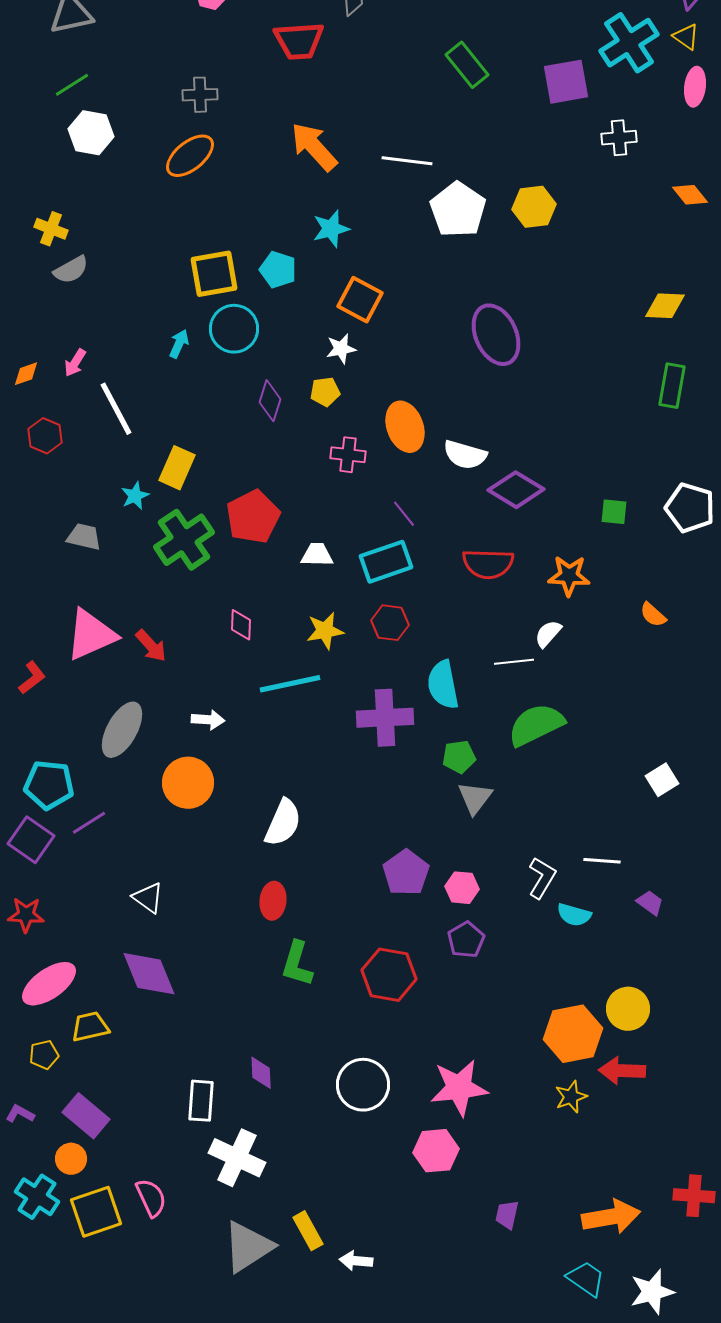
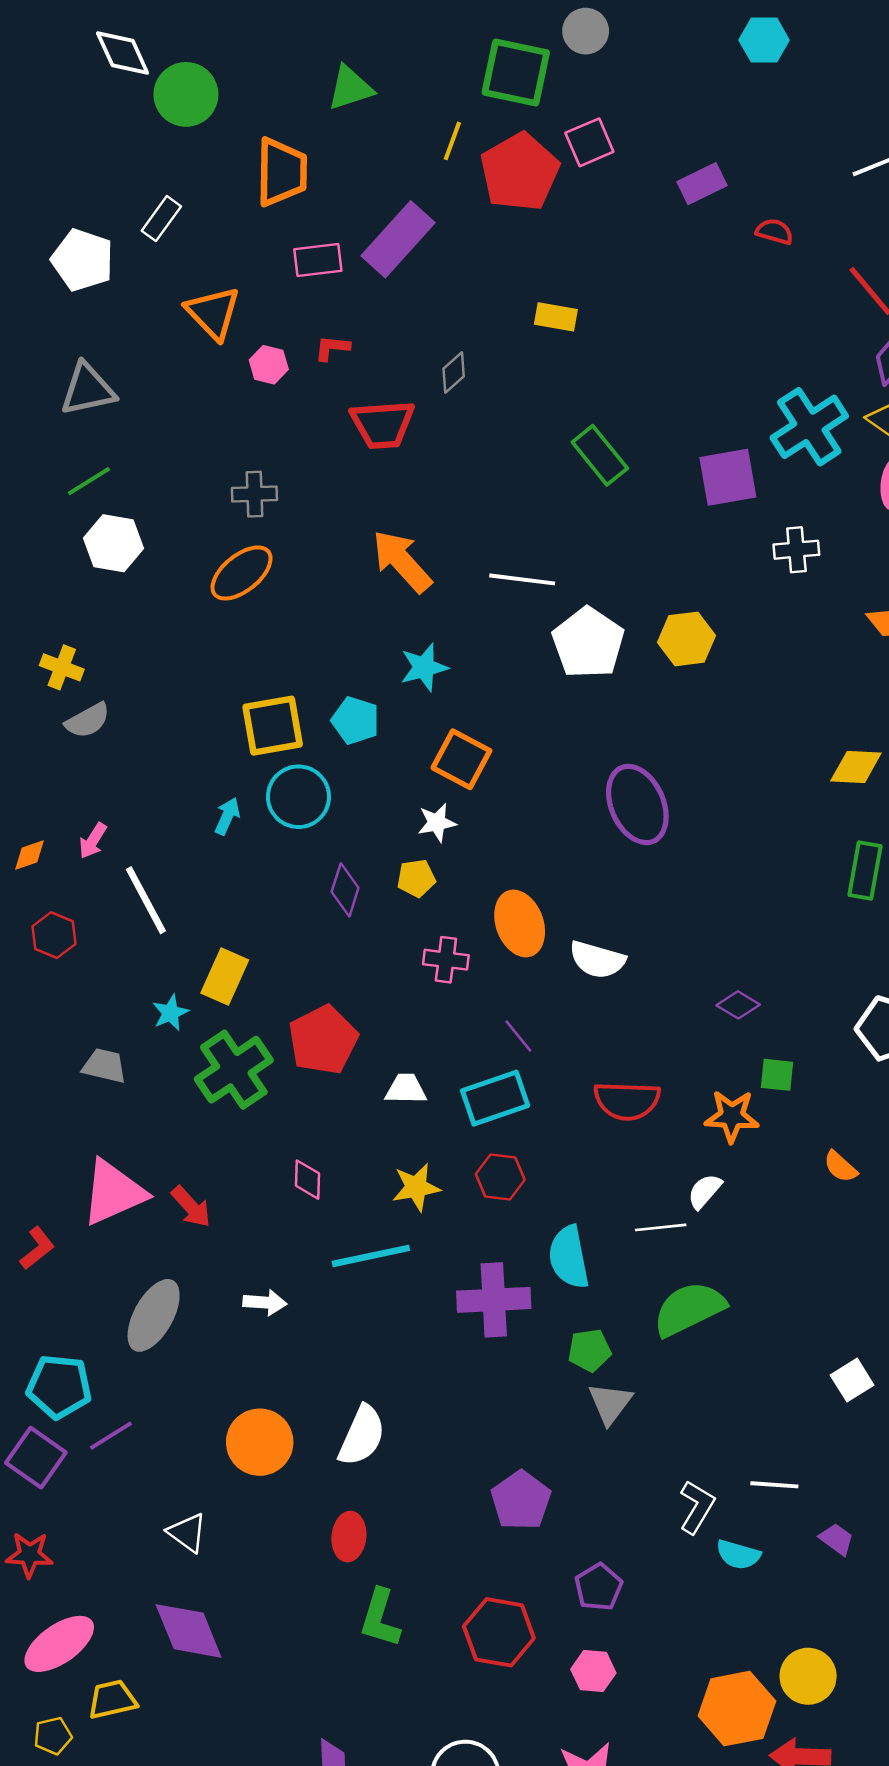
purple diamond: (516, 490) -> (738, 1005), moved, size x0.6
green square: (614, 512) -> (777, 1075), moved
orange circle: (188, 783) -> (260, 1442), moved
pink hexagon: (462, 888) -> (593, 1671), moved

